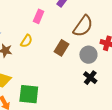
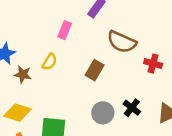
brown semicircle: (83, 26) -> (122, 42), turned 80
gray circle: (88, 55) -> (103, 113), moved

